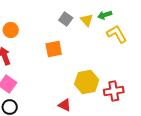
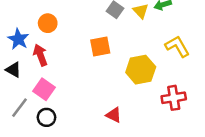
yellow L-shape: (117, 34) -> (177, 46), moved
yellow hexagon: (87, 82) -> (141, 70), moved

